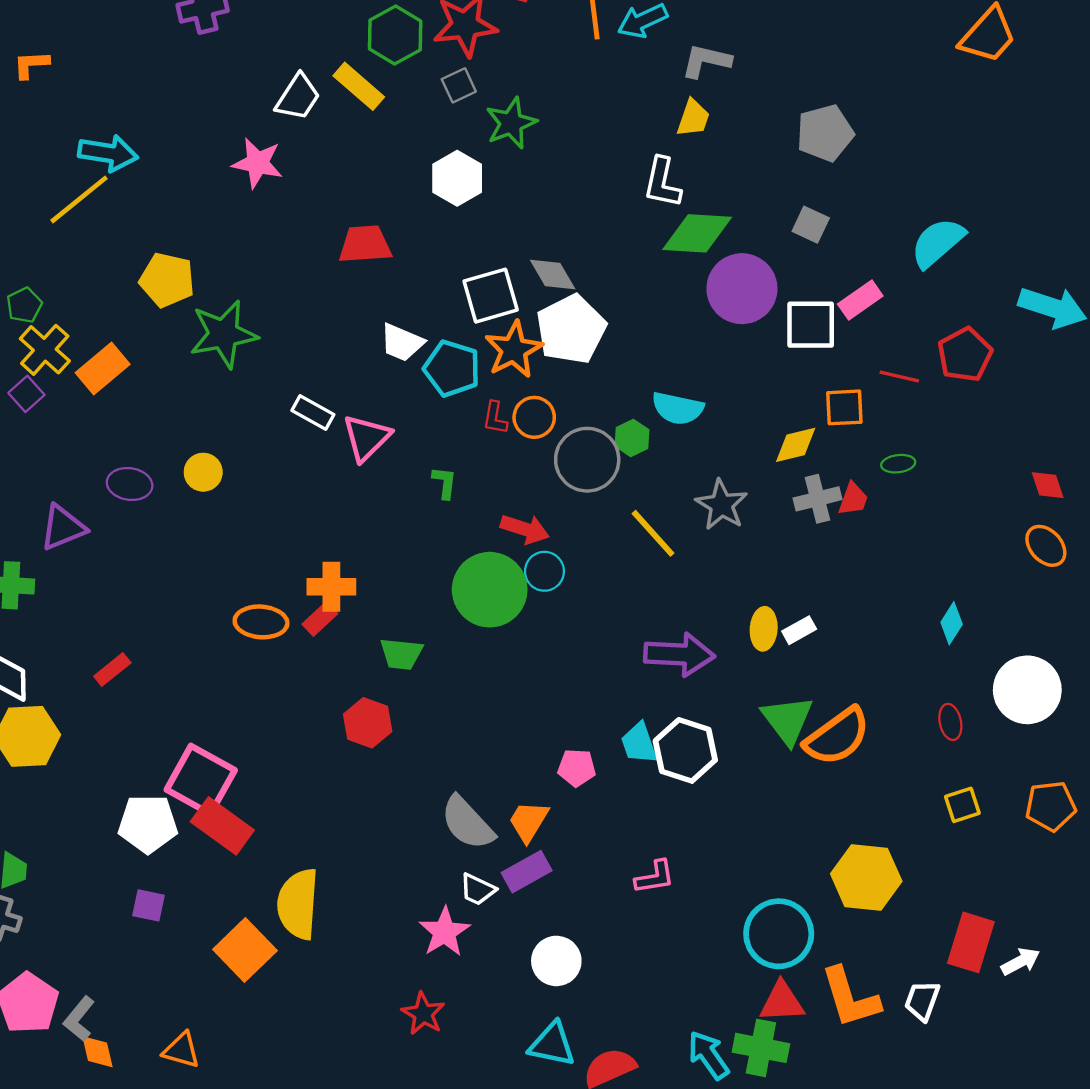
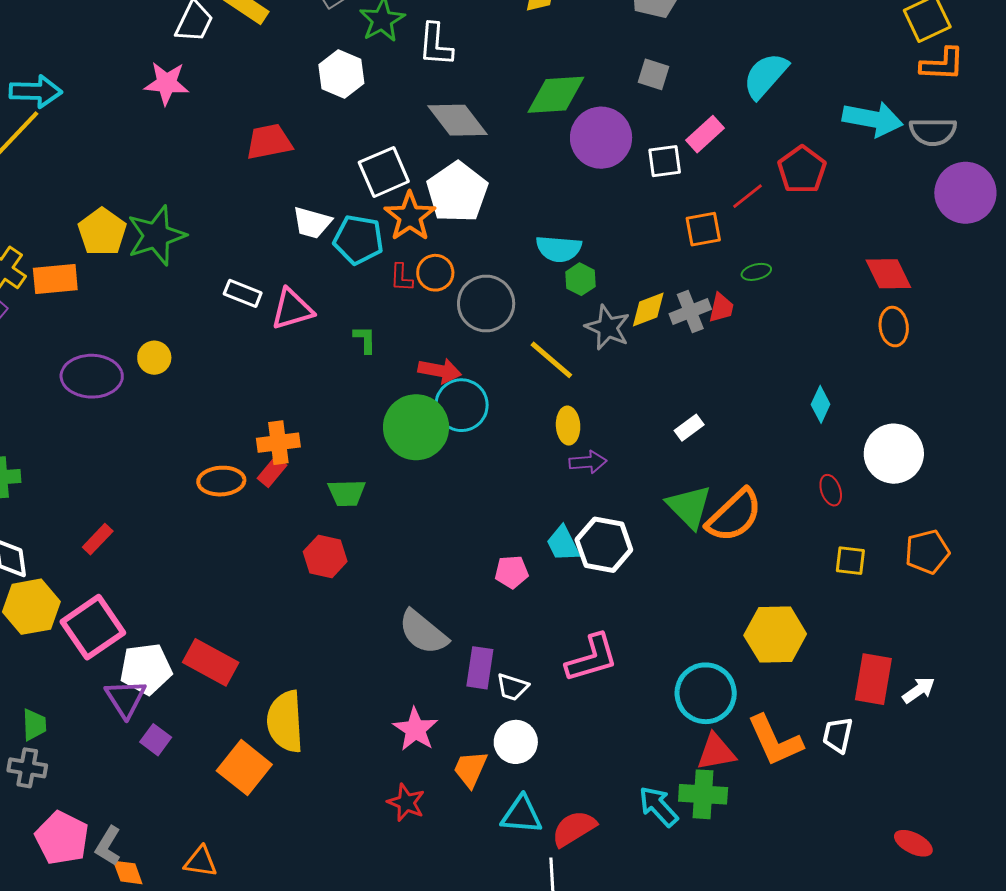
white L-shape: (662, 183) -> (436, 45), moved
gray diamond: (553, 274) -> (458, 120), moved, size x1.4
yellow pentagon: (167, 280) -> (102, 232), moved, turned 30
white square: (811, 325) -> (665, 161), size x0.7
orange rectangle: (103, 369) -> (55, 279), turned 42
red line: (899, 376) -> (747, 196), turned -44
pink triangle: (367, 438) -> (292, 309), turned 36
green hexagon: (632, 438) -> (580, 279), moved
yellow diamond: (796, 445) -> (648, 310), moved
purple ellipse: (130, 484) -> (92, 376), size x1.5
red diamond: (1048, 485) -> (888, 274), size x1.5
purple triangle: (63, 528) -> (126, 698), moved, turned -33
orange ellipse: (1046, 546) -> (894, 327), turned 42
cyan circle: (544, 571) -> (462, 405), size x1.5
yellow ellipse: (764, 629) -> (568, 426), moved
purple arrow: (679, 654) -> (588, 462), size x0.6
pink square: (201, 780) -> (93, 627), moved, turned 34
yellow square: (962, 805) -> (850, 561), turned 32
orange trapezoid: (529, 821) -> (470, 769), moved
purple rectangle: (527, 872) -> (480, 668), turned -45
pink L-shape: (655, 877) -> (592, 658), size x1.5
white trapezoid: (478, 889) -> (512, 687), moved
purple square: (148, 905) -> (156, 740), turned 32

